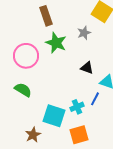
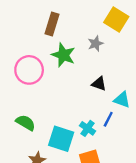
brown rectangle: (46, 16) -> (52, 24), turned 36
green semicircle: (23, 90) -> (26, 123), moved
cyan cross: (77, 107) -> (88, 128), turned -32

